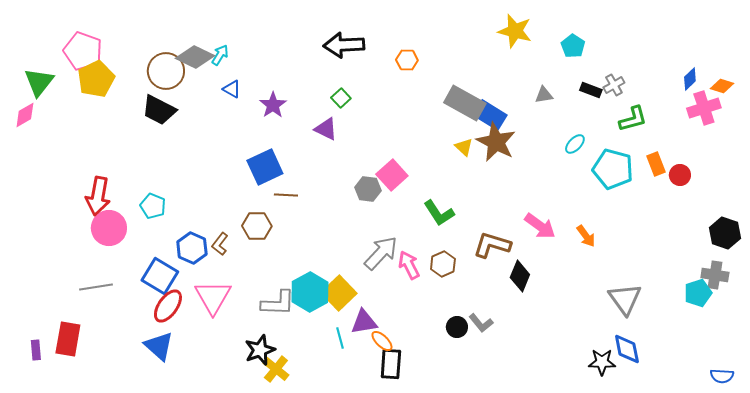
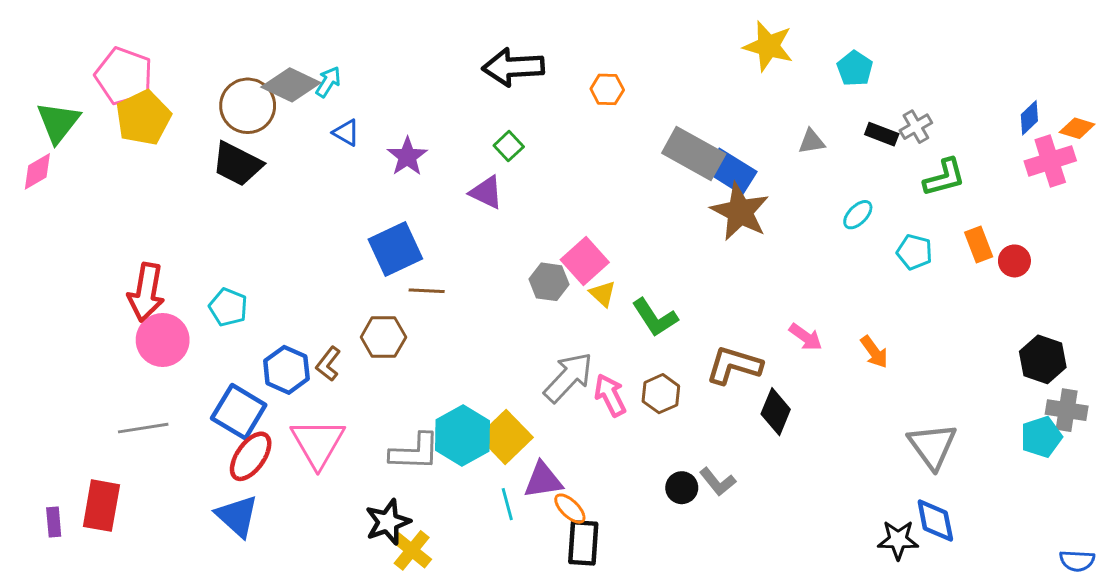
yellow triangle: (464, 147) -> (603, 294), moved
cyan pentagon: (613, 169) -> (914, 252), size x0.6
pink arrow: (540, 226) -> (806, 337), size x0.7
black hexagon: (725, 233) -> (1043, 359), moved

